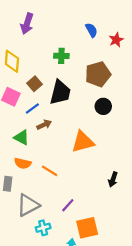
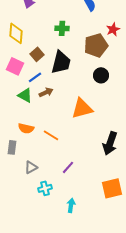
red star: (116, 40) -> (113, 29), moved
green triangle: (22, 138) -> (25, 95), moved
black arrow: (113, 179) -> (110, 143), size x1.6
gray triangle: (28, 205) -> (31, 167), size x0.6
orange square: (87, 228) -> (112, 188), moved

